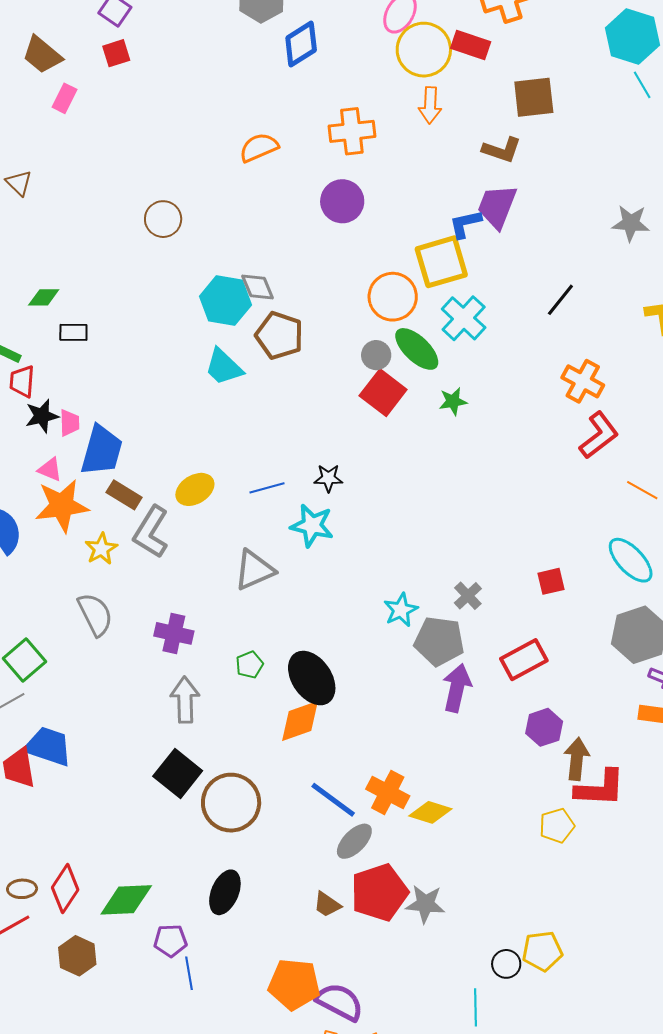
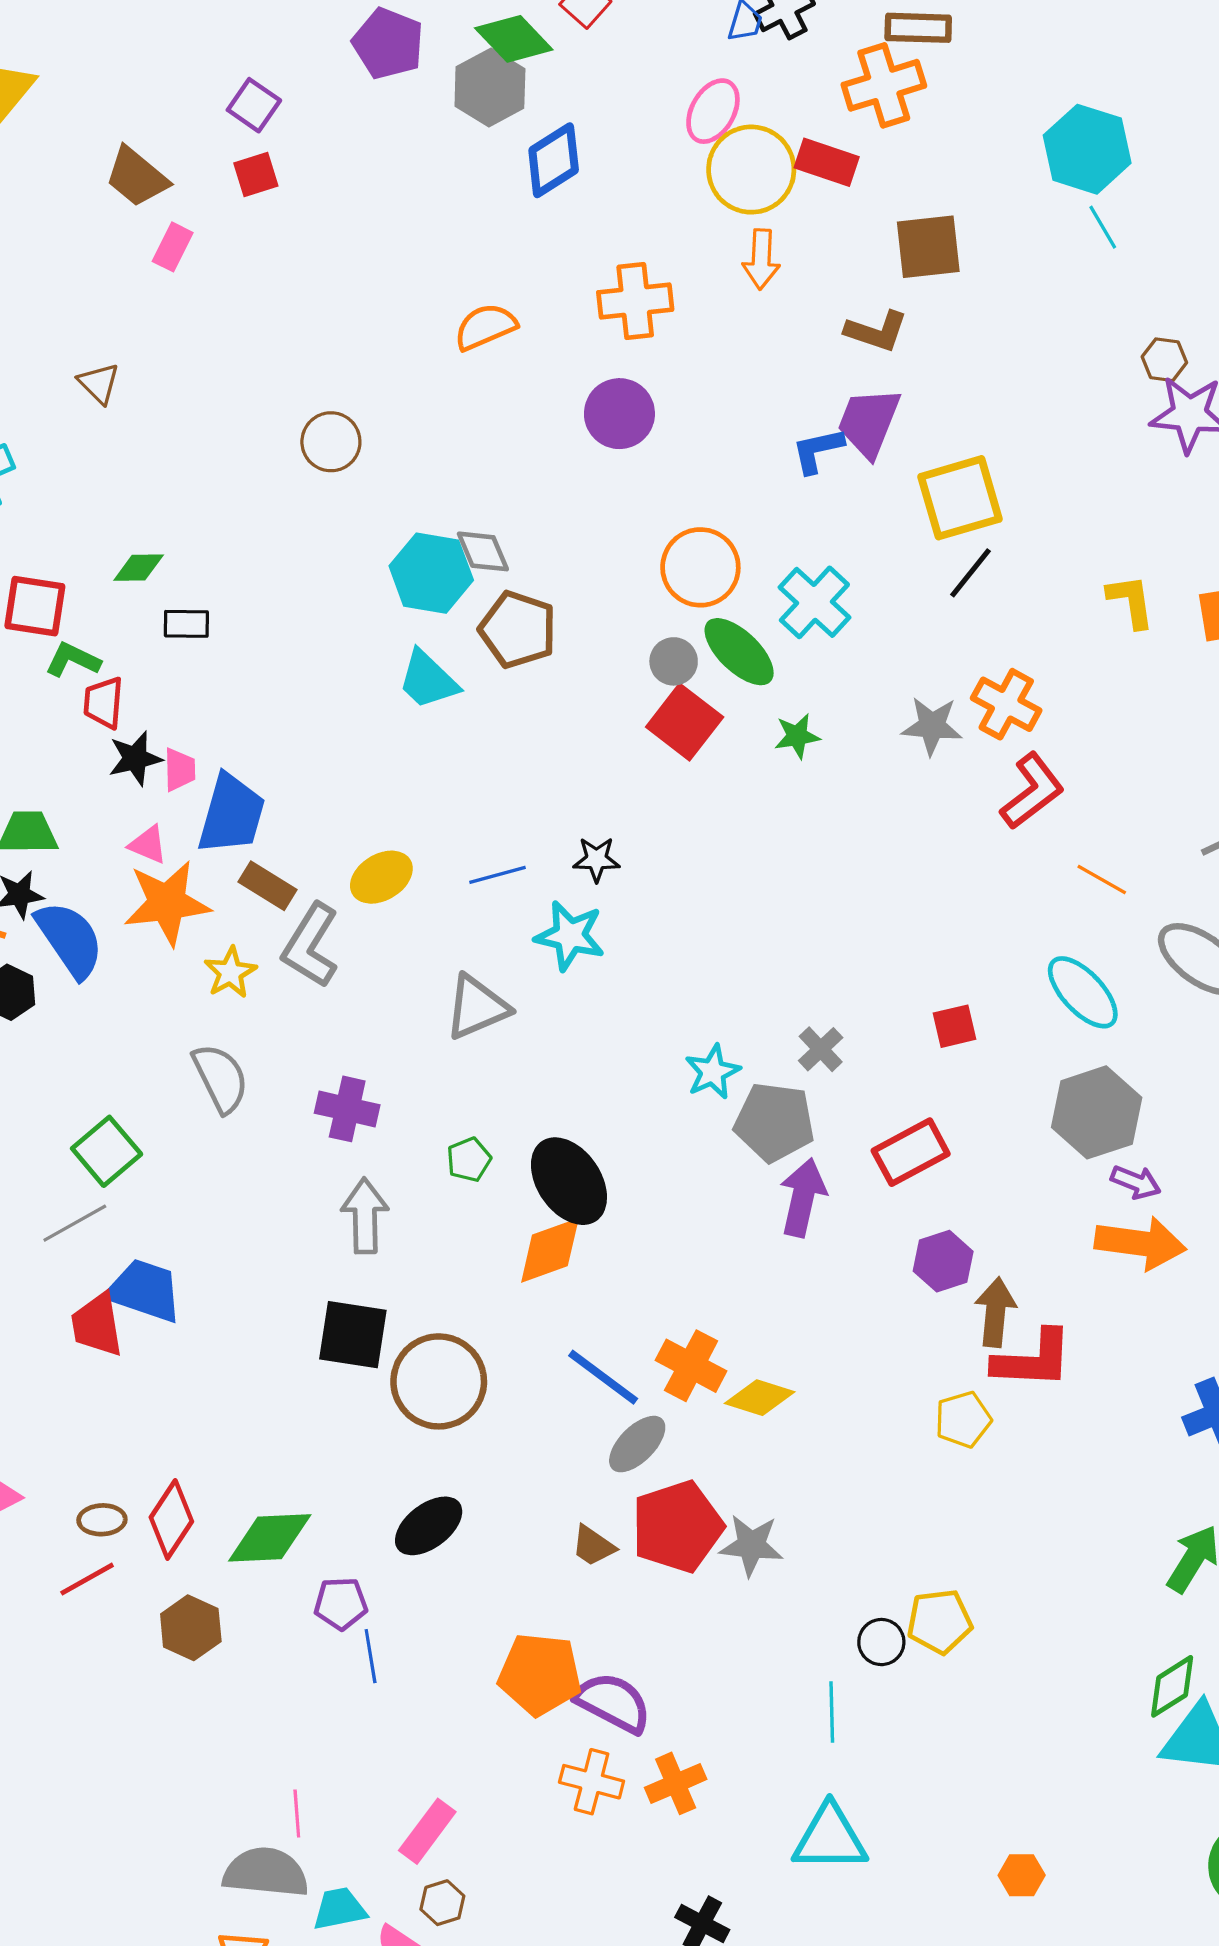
gray star: (631, 223) -> (932, 726), moved
yellow square: (441, 262) -> (960, 498), moved
black square: (178, 774) -> (353, 1335), turned -30
black ellipse: (225, 892) -> (429, 1526), turned 30

